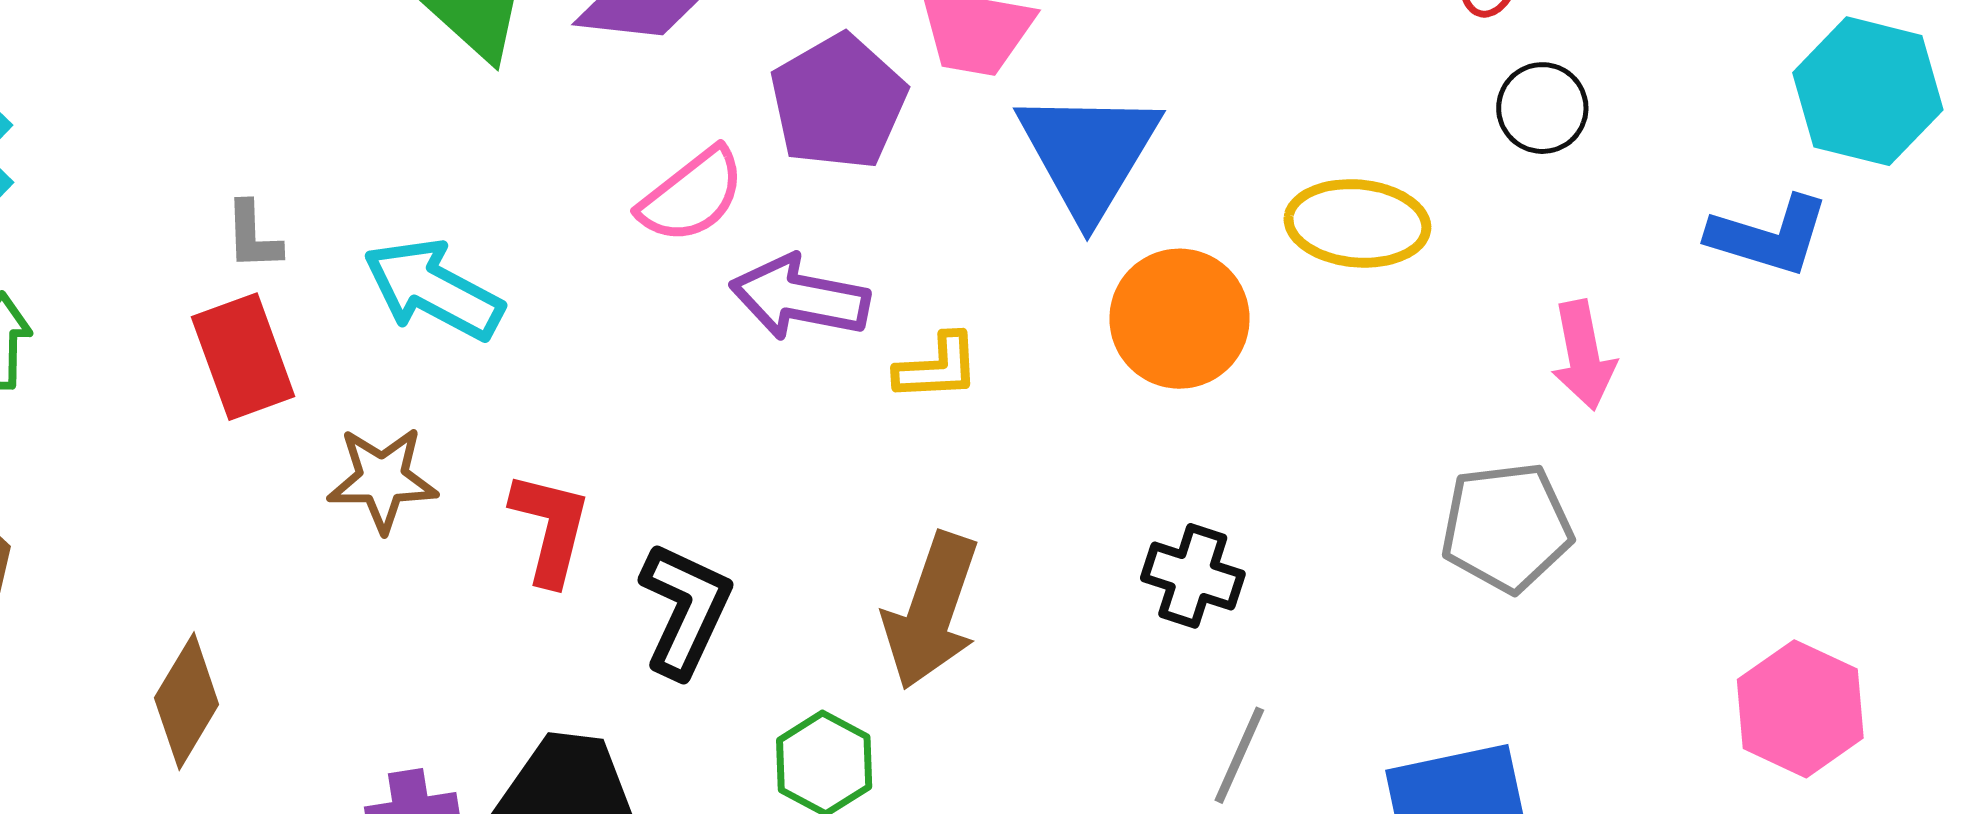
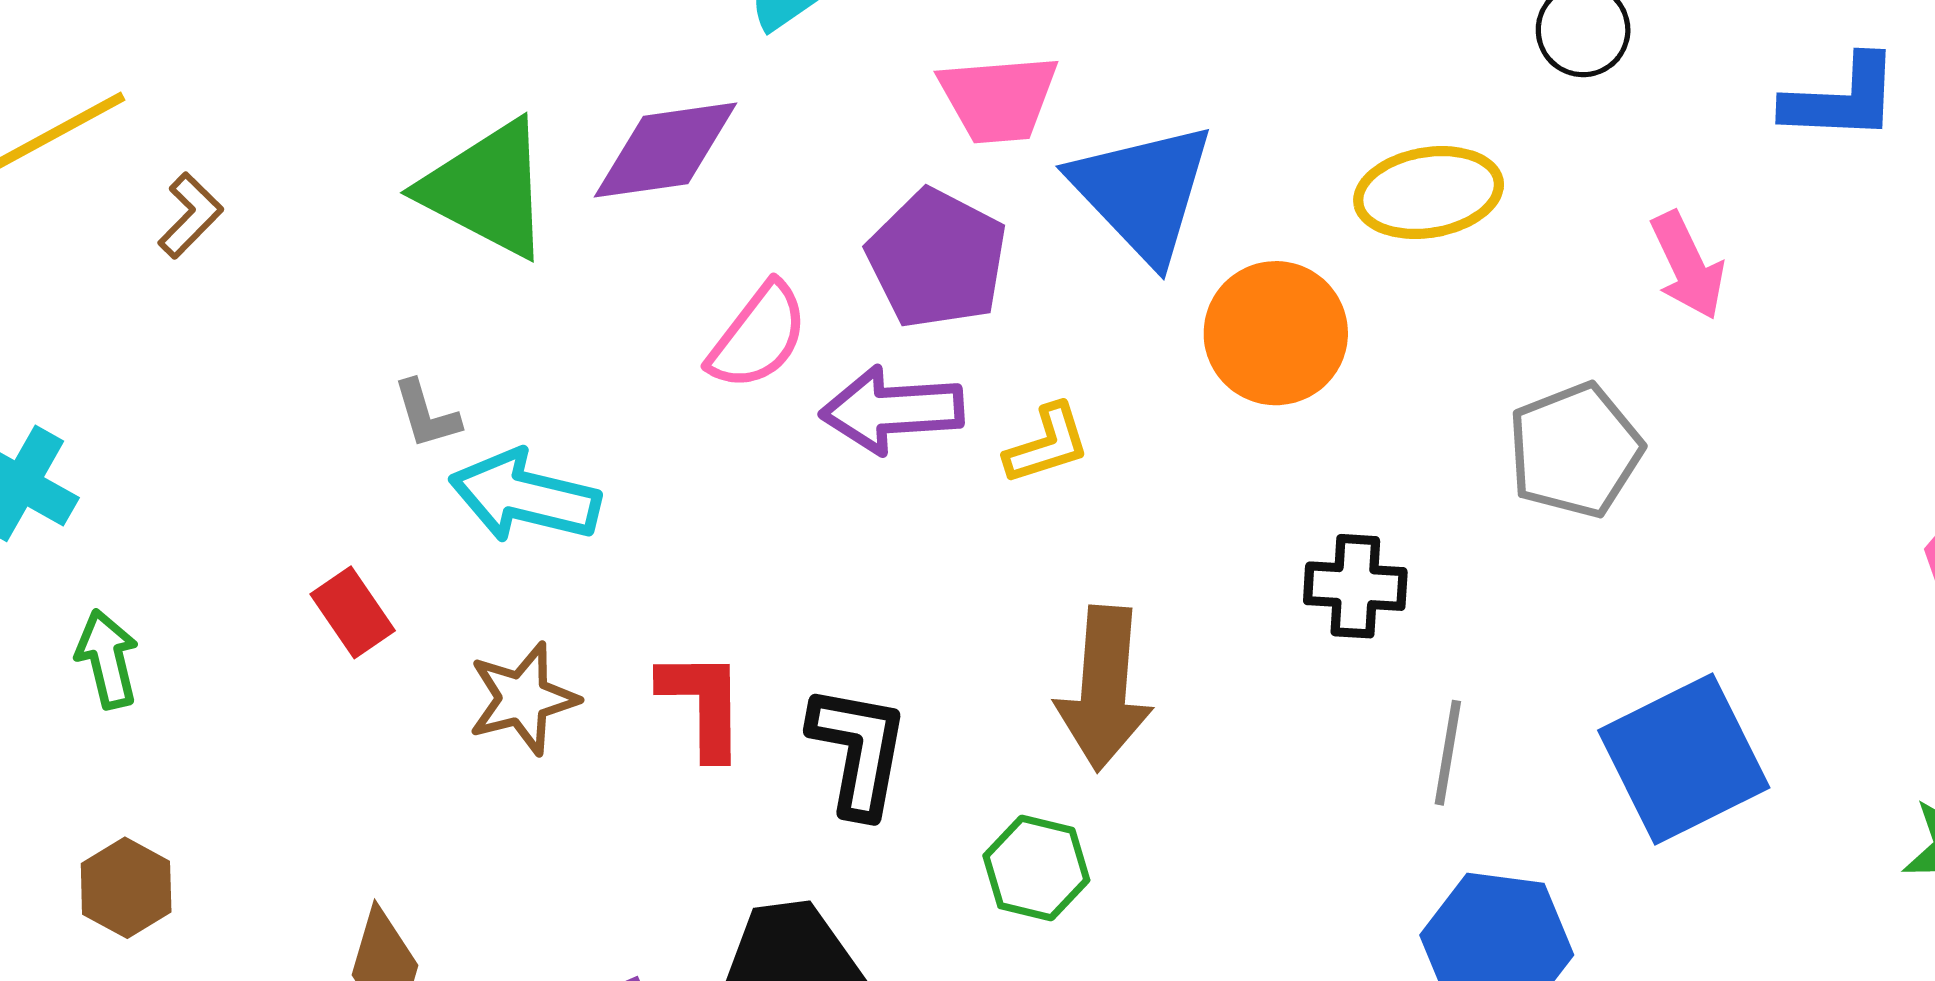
purple pentagon: (838, 102) -> (937, 259), moved
gray L-shape: (253, 236) -> (426, 414), moved
red rectangle: (243, 357) -> (353, 612), size x0.7
gray pentagon: (1507, 527) -> (1575, 450), moved

